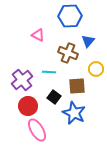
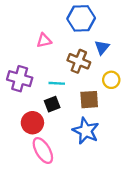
pink triangle: (38, 35) -> (44, 40), turned -40
purple cross: (22, 80) -> (20, 79), moved, turned -35
black square: (54, 97) -> (52, 104), moved, turned 32

